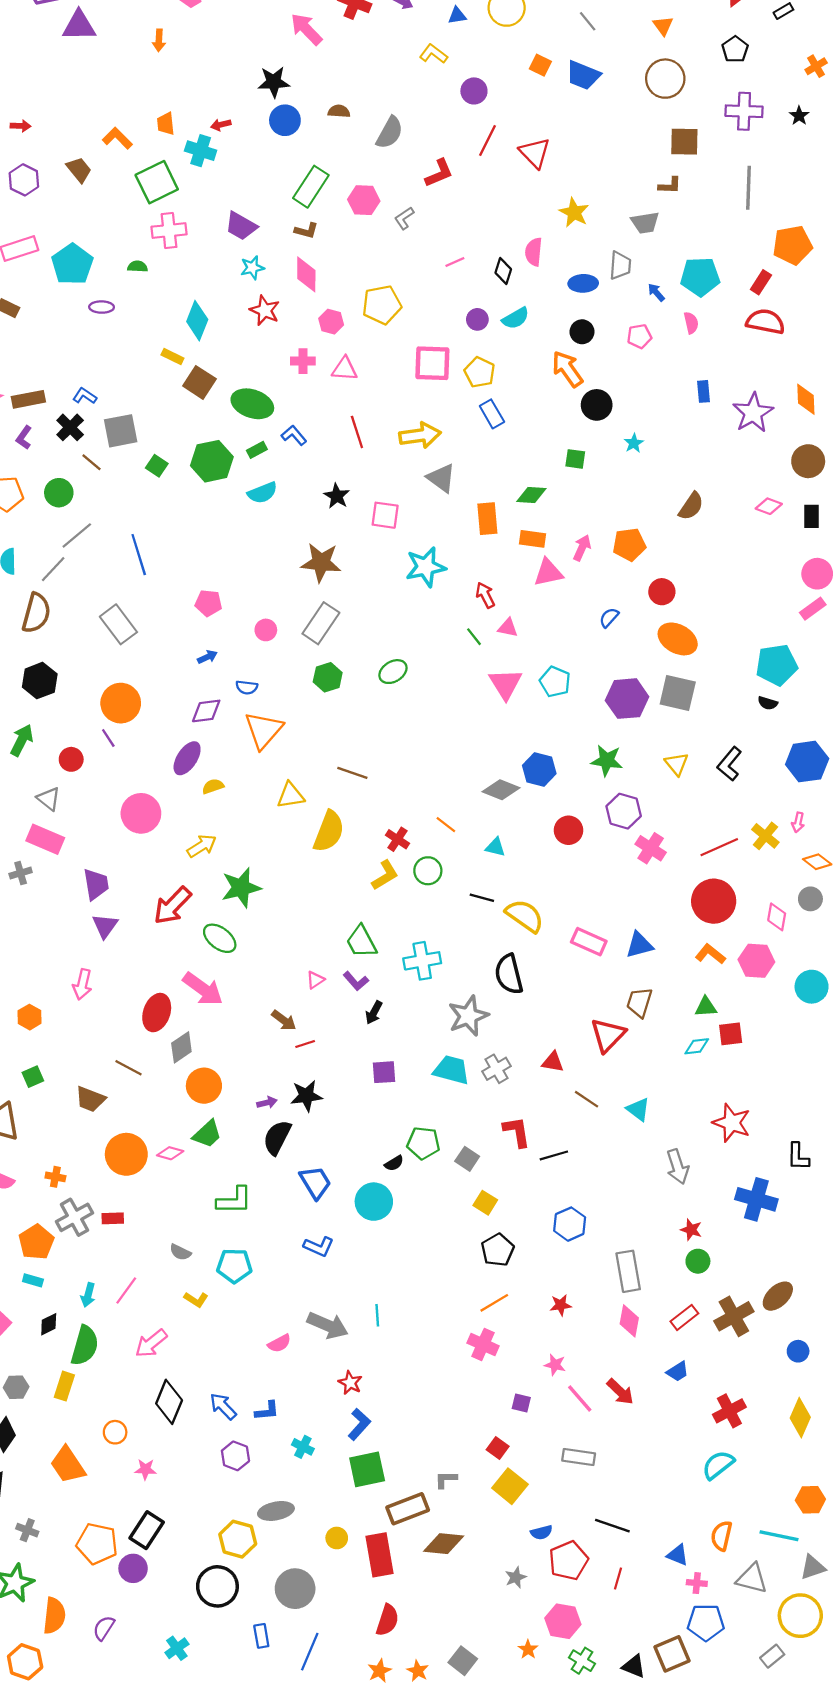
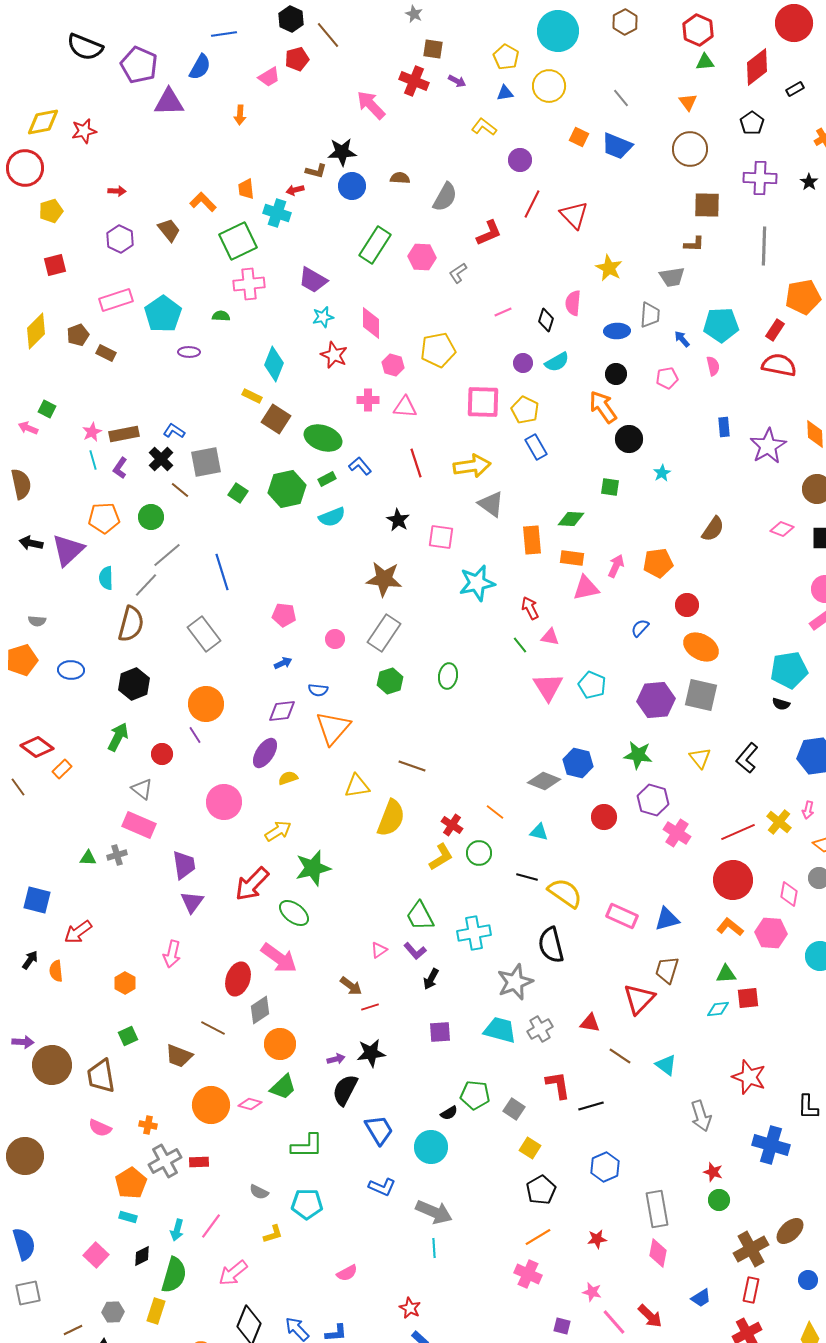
brown L-shape: (306, 231) -> (316, 171), moved
green ellipse: (393, 672) -> (448, 676), turned -50
yellow L-shape: (196, 1299) -> (273, 1234), turned -50
red rectangle: (684, 1317) -> (751, 1290), moved, turned -40
gray arrow: (328, 1325) -> (434, 1212), moved

